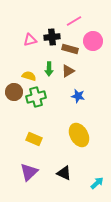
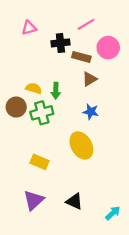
pink triangle: (30, 40) -> (29, 28), moved
green arrow: (49, 69) -> (56, 91), moved
brown triangle: (68, 71) -> (90, 79), moved
yellow ellipse: (79, 135) -> (81, 145), moved

